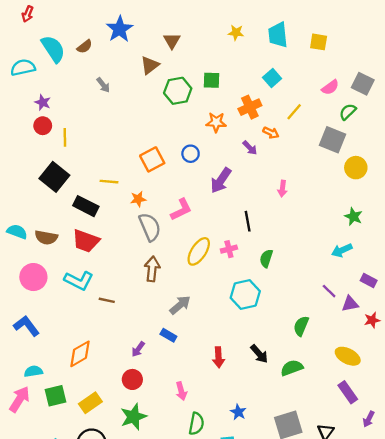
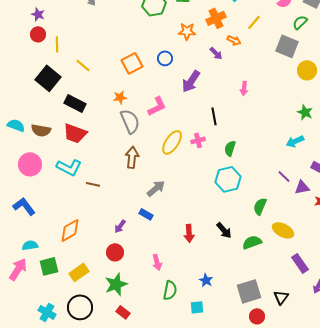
yellow line: (109, 182) -> (83, 65), moved, turned 35
cyan hexagon: (245, 294) -> (228, 179), moved
yellow ellipse: (348, 356) -> (283, 230), moved

